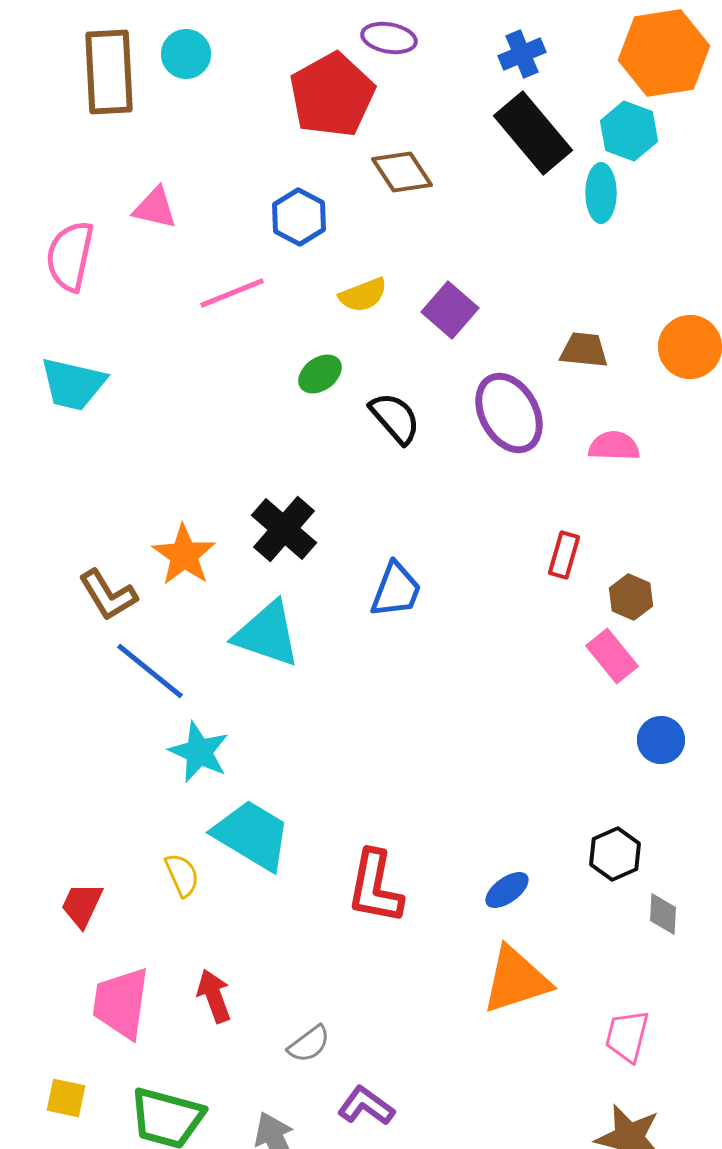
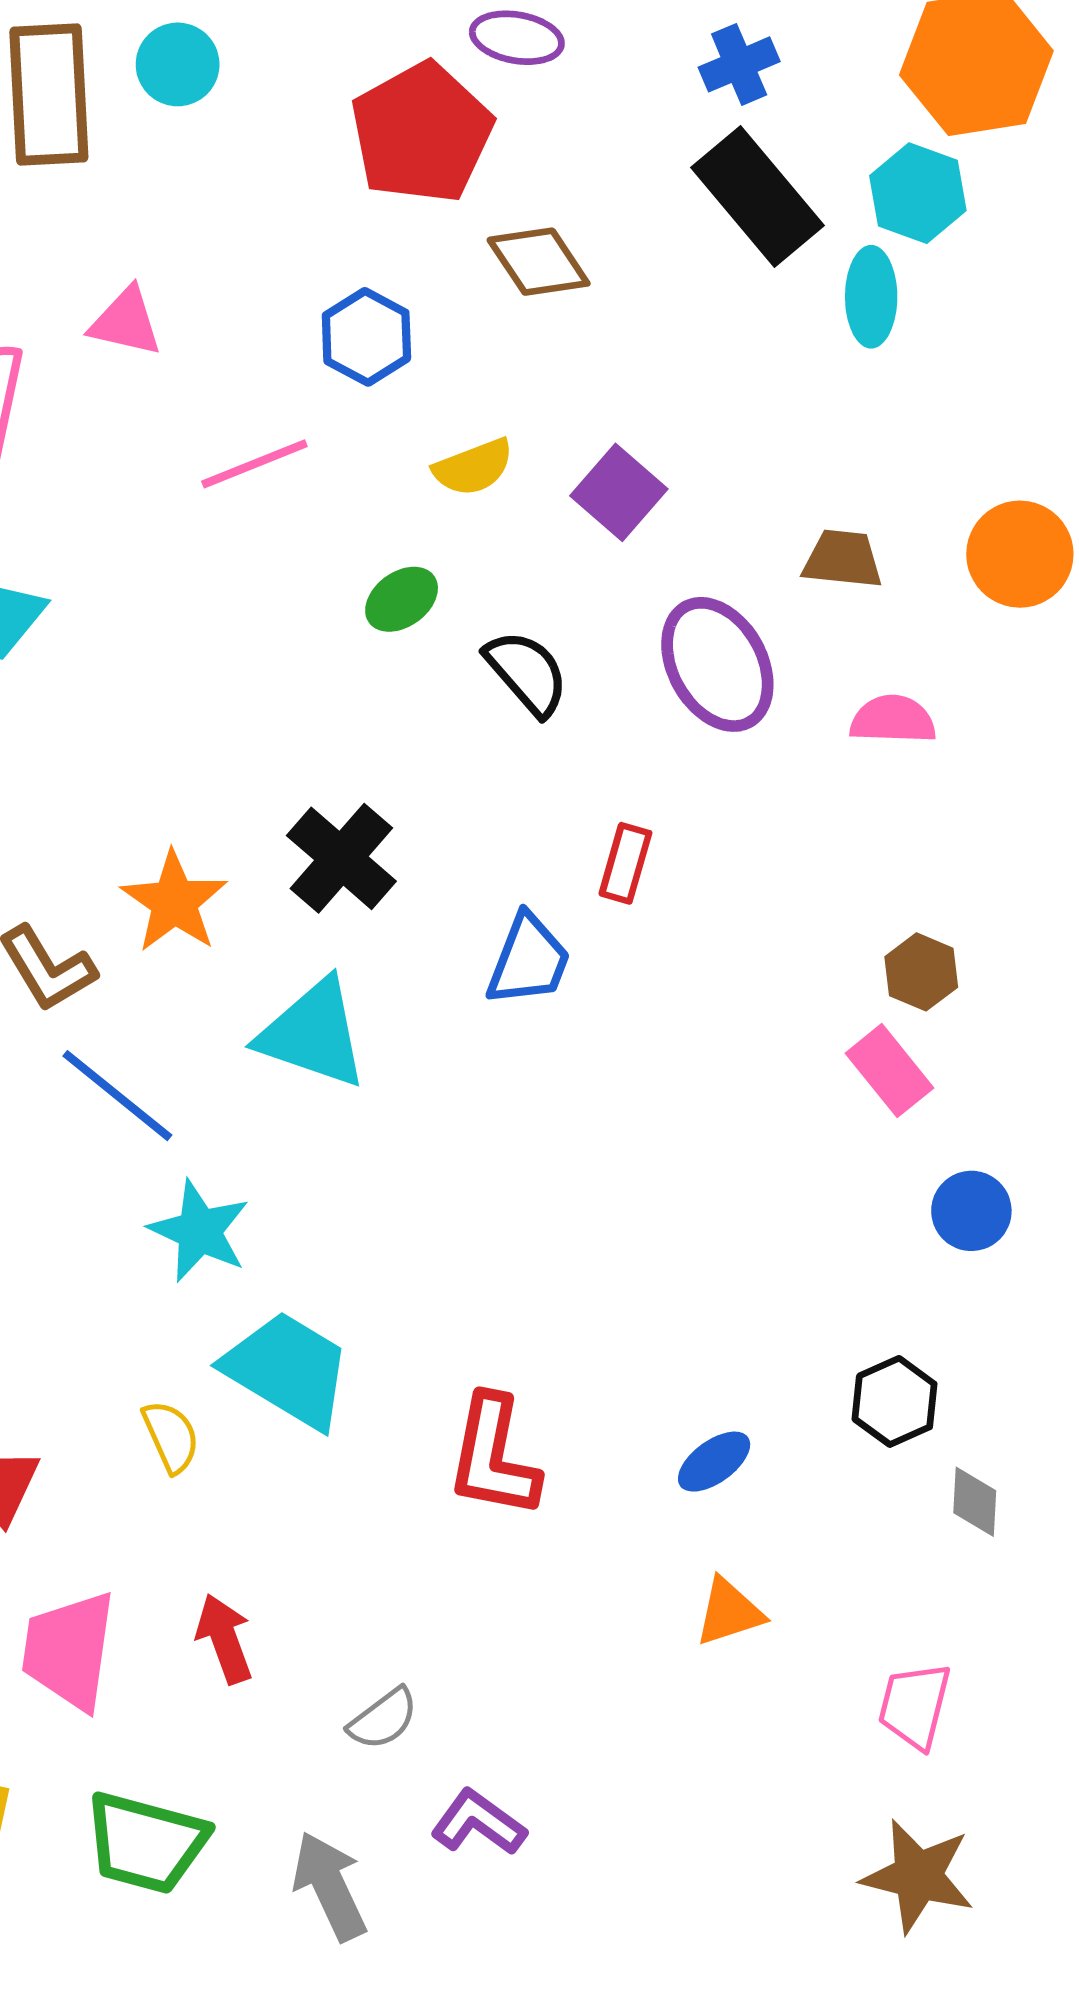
red rectangle: (564, 555) -> (625, 863), moved
orange triangle: (516, 980) -> (729, 1612), size x0.6

